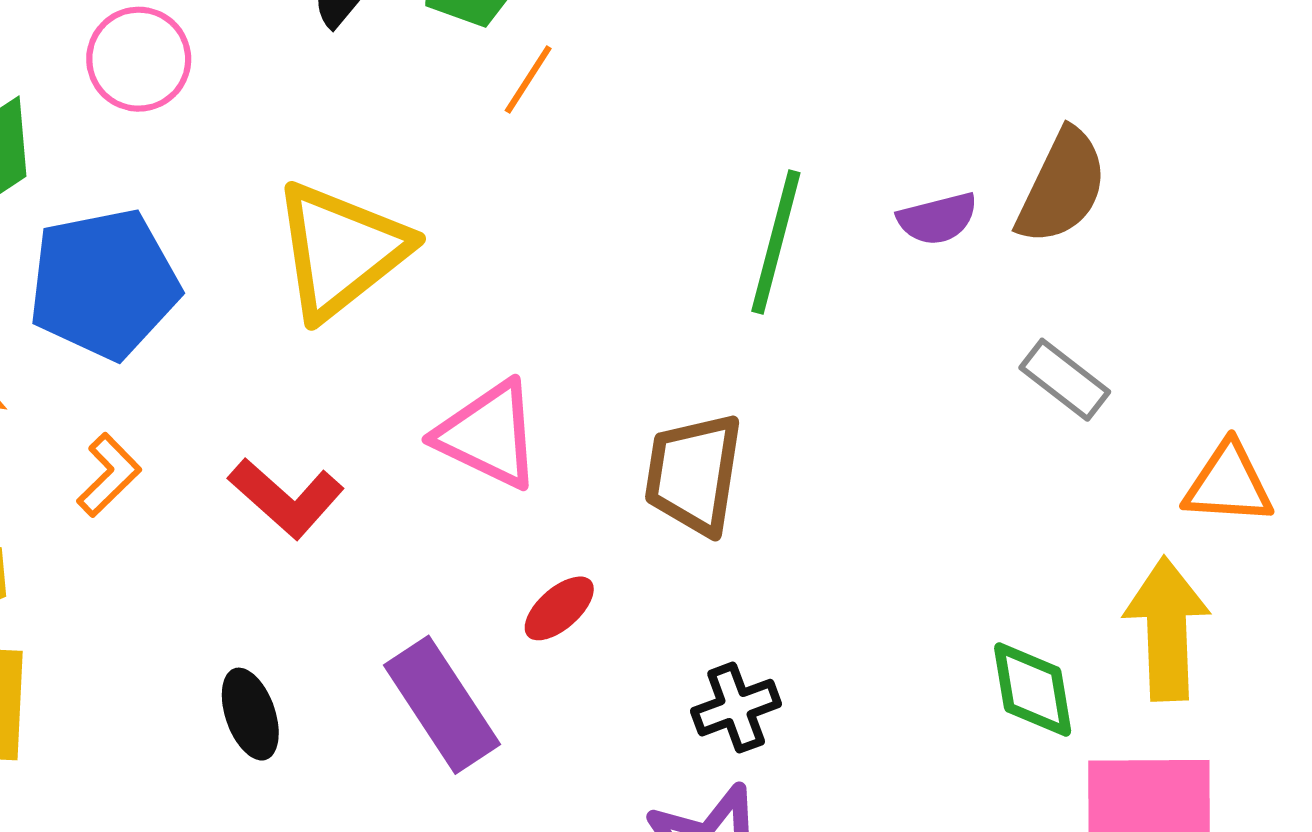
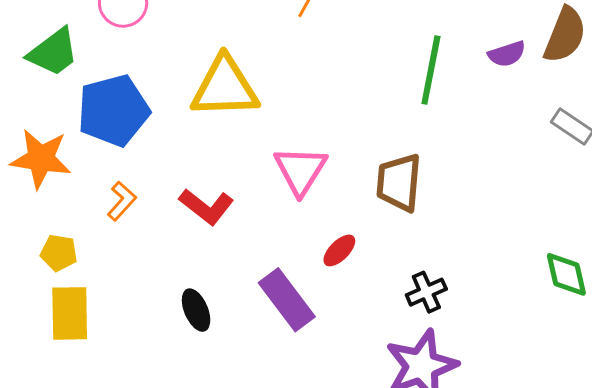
yellow triangle: (341, 250) -> (225, 87), turned 40
pink triangle: (489, 435) -> (300, 170), turned 40

